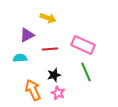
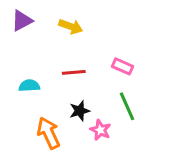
purple triangle: (27, 35) -> (22, 21), moved
pink rectangle: (83, 45) -> (122, 66), size x0.6
pink star: (58, 93) -> (100, 130), moved

